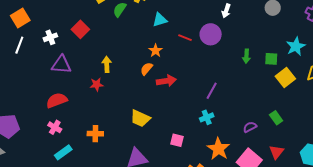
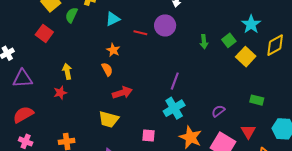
red square: (80, 29) -> (44, 33), moved
green square: (271, 59) -> (229, 40), turned -32
orange semicircle: (147, 69) -> (107, 69), turned 120
red arrow: (166, 81) -> (122, 93), moved
cyan cross: (207, 117) -> (174, 108), size x1.5
green rectangle: (276, 118) -> (257, 100), moved, turned -32

